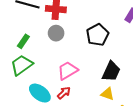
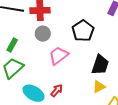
pink trapezoid: (68, 70) -> (59, 55), moved
yellow triangle: (107, 94) -> (99, 87), turned -40

